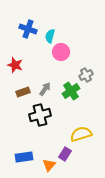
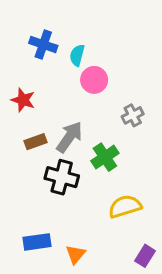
gray arrow: (45, 89) -> (69, 137), size x1.5
green cross: (71, 91) -> (105, 157), moved
black cross: (40, 115) -> (62, 177), turned 30
purple rectangle: (65, 154) -> (145, 256), moved

